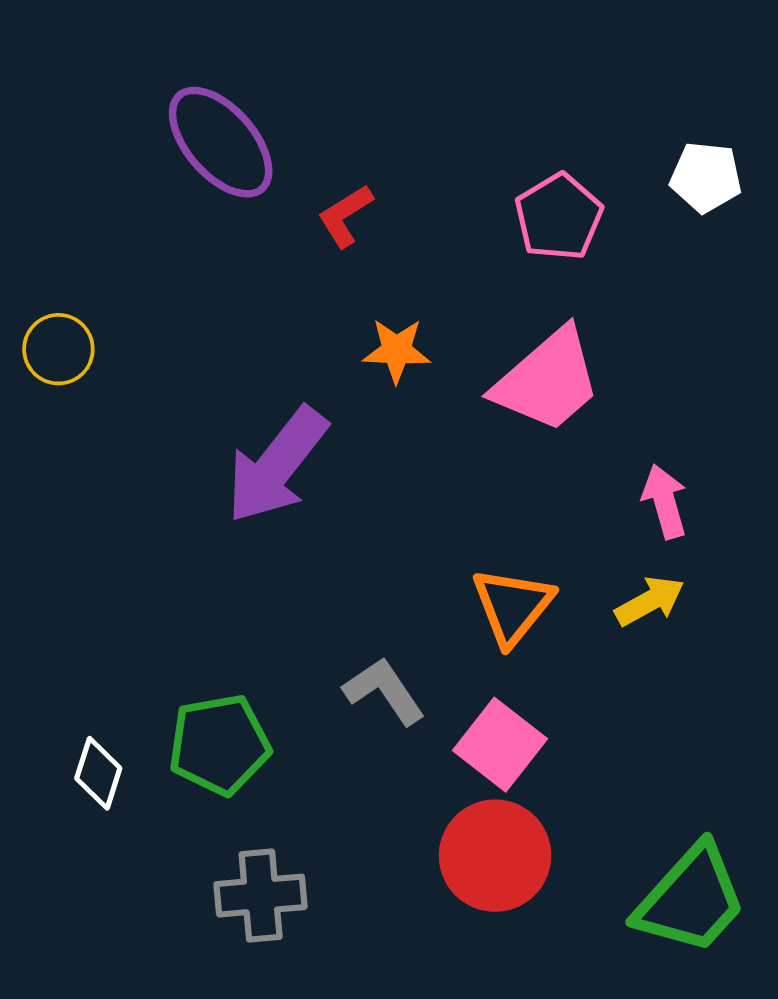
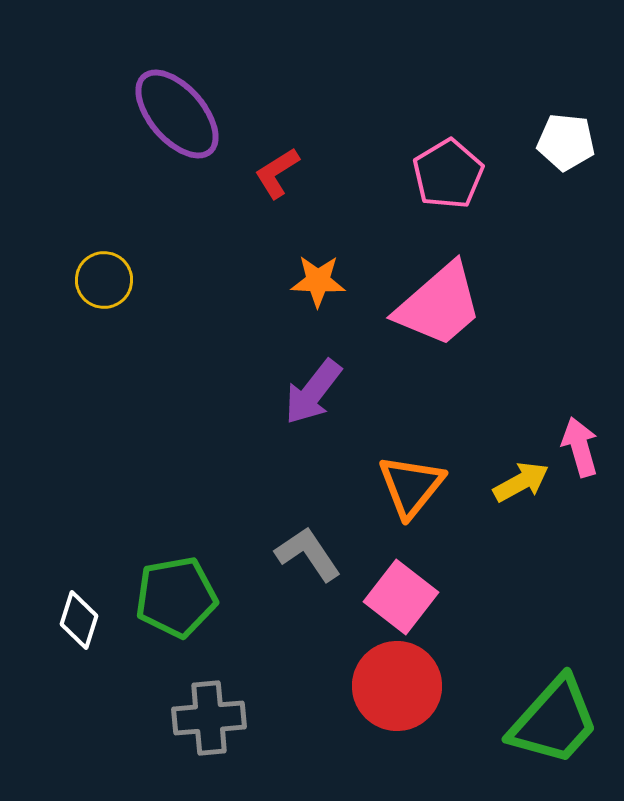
yellow circle: (58, 349) -> (104, 280), moved
purple arrow: (277, 465) -> (313, 392), moved, size x0.7
pink arrow: (665, 501) -> (580, 447), moved

